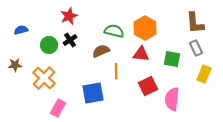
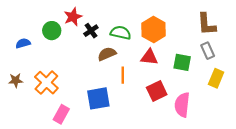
blue semicircle: (21, 30) -> (23, 43), moved
black cross: (70, 40) -> (91, 31), moved
green circle: (49, 45) -> (52, 31), moved
brown star: (15, 65) -> (16, 80), moved

